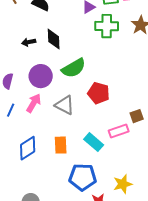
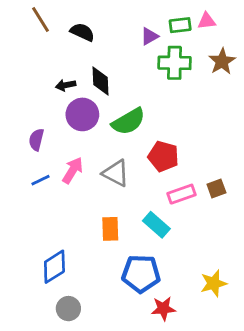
purple circle: (41, 76) -> (82, 114), moved
blue line: (11, 110) -> (40, 180), turned 40
pink rectangle: (119, 131) -> (182, 194), moved
blue diamond: (28, 148) -> (54, 267), moved
yellow star: (123, 184) -> (214, 283), moved

